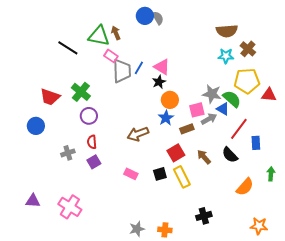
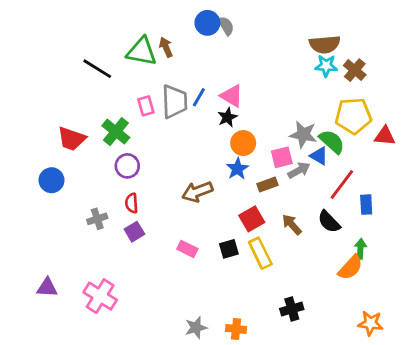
pink rectangle: (111, 56) -> (146, 106), moved, turned 40
cyan star: (226, 56) -> (326, 66), moved
green arrow: (271, 174) -> (360, 249), moved

